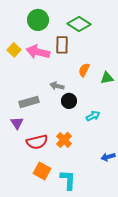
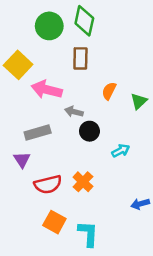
green diamond: (79, 24) -> (84, 21), moved, turned 70
yellow square: (14, 50) -> (18, 65), size x1.5
pink arrow: (38, 52) -> (47, 90), moved
green triangle: (107, 78) -> (139, 101), turned -32

